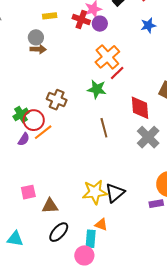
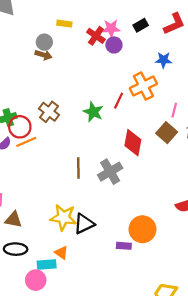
orange cross: (107, 57) -> (143, 86), moved
red line: (117, 73) -> (119, 101), turned -35
brown line: (104, 128) -> (78, 168), moved
gray cross: (148, 137) -> (110, 172), moved
black ellipse: (59, 232) -> (16, 249), turned 35
cyan rectangle: (91, 239) -> (47, 265), turned 66

